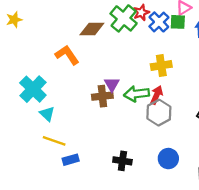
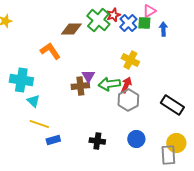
yellow cross: (161, 66) -> (130, 60), turned 36
cyan cross: (33, 89) -> (21, 80), turned -35

